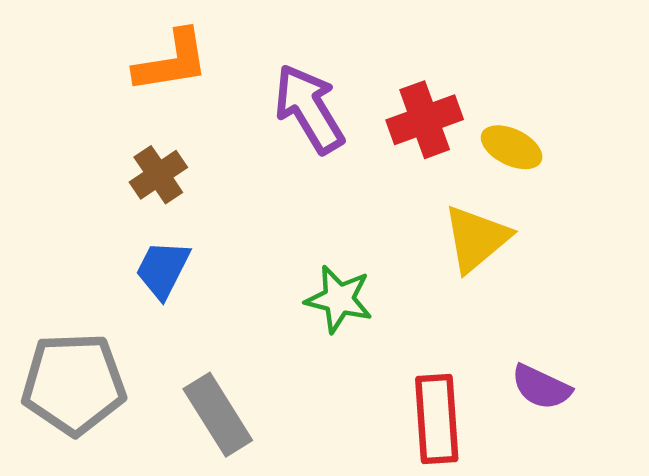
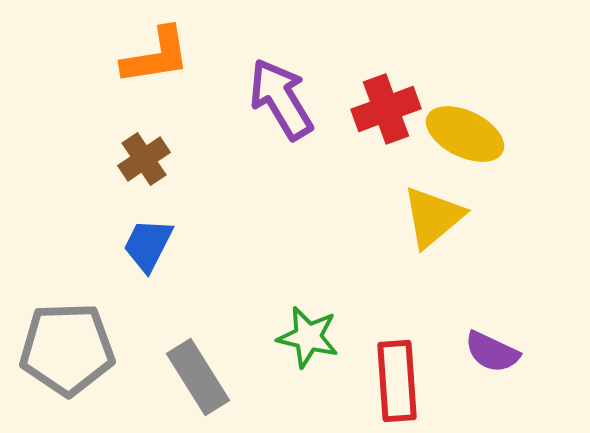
yellow ellipse: (512, 147) -> (465, 134), size x1.4
green star: (339, 299) -> (308, 337), moved

